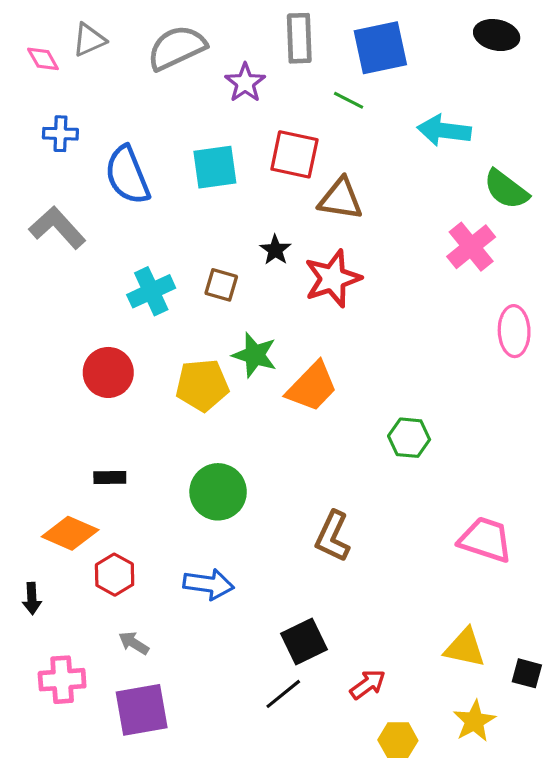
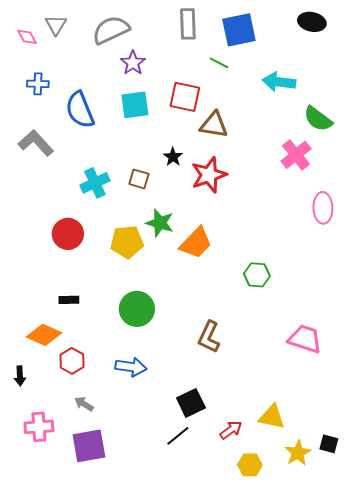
gray triangle: (89, 40) -> (56, 25), turned -35
purple star: (245, 83) -> (133, 63), moved
yellow triangle: (465, 648) -> (272, 417), moved
black square: (527, 673) -> (329, 444), moved

